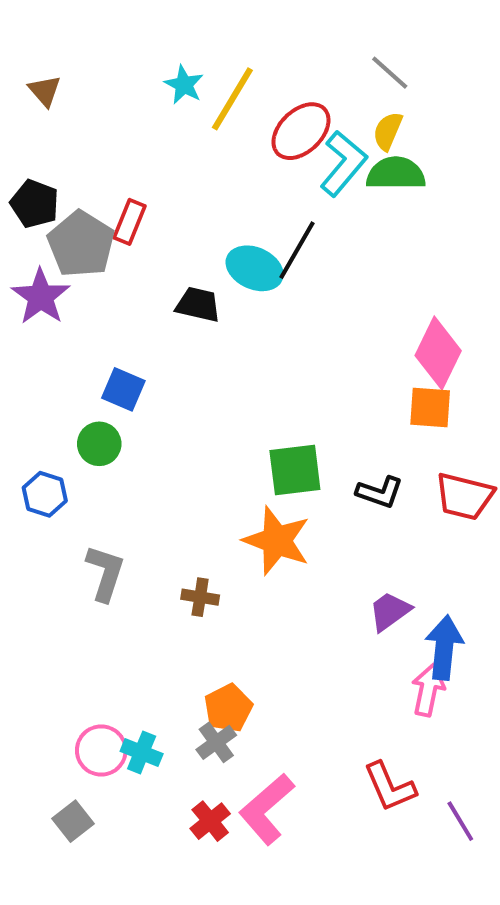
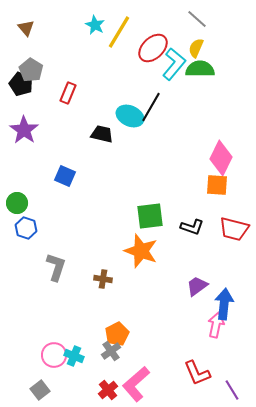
gray pentagon: (81, 244) -> (31, 70), moved, size x0.7
green circle: (99, 444) -> (17, 203), moved

